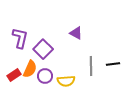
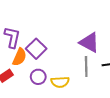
purple triangle: (76, 33) -> (89, 42), moved, size x1.5
orange semicircle: (30, 69) -> (19, 57), moved

